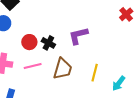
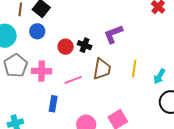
pink line: (33, 66) -> (73, 80), moved

